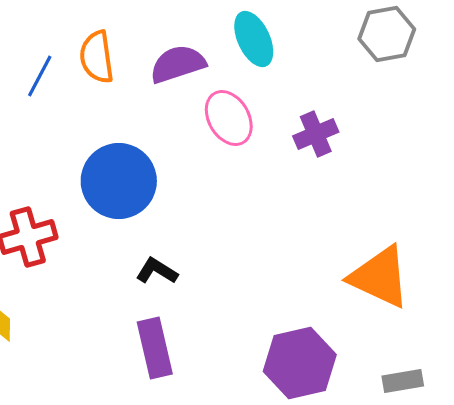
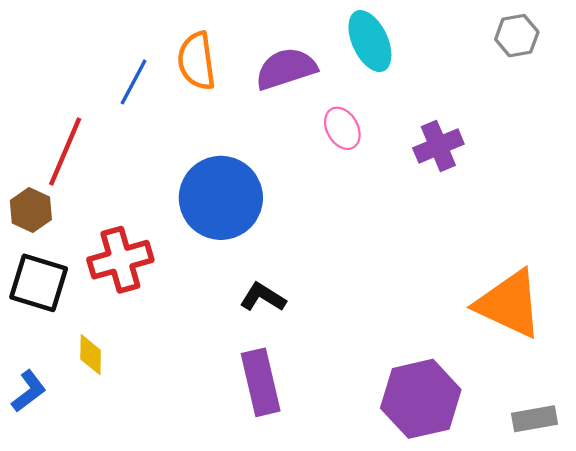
gray hexagon: (387, 34) -> (517, 36), size x0.7
pink ellipse: (229, 118) -> (342, 128), size x0.7

